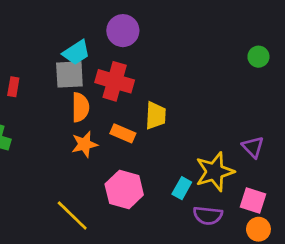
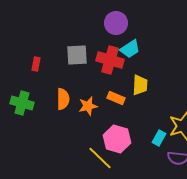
cyan trapezoid: (76, 53) -> (130, 49), moved
orange semicircle: (80, 107) -> (63, 99), moved
yellow line: (72, 216) -> (100, 158), moved

